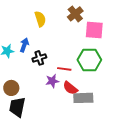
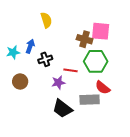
brown cross: (75, 14) -> (85, 39), moved, turned -35
brown circle: (11, 88) -> (20, 82), moved
red semicircle: (70, 88) -> (103, 88), moved
black trapezoid: (17, 107) -> (62, 109), moved, turned -65

